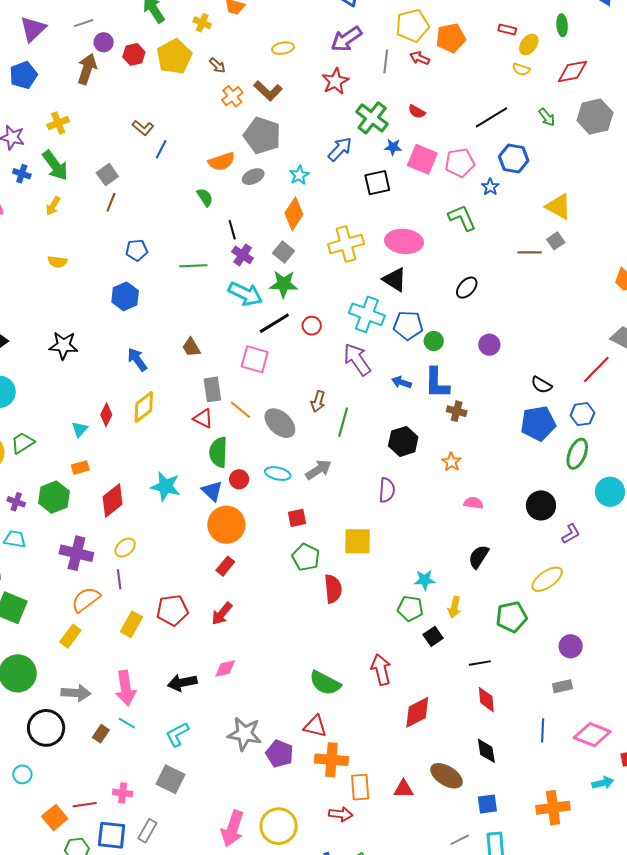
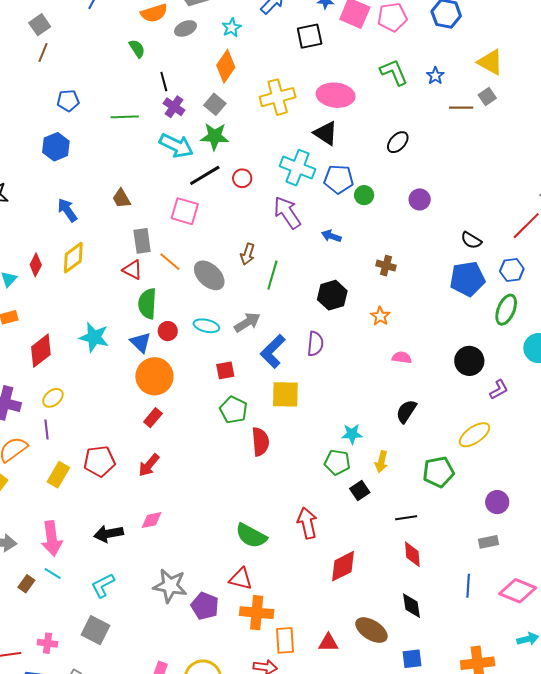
blue star: (490, 187) -> (435, 76), moved
blue L-shape: (437, 383) -> (273, 351), moved, turned 44

